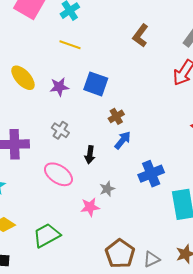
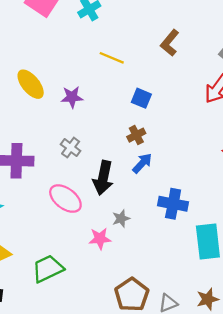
yellow line: (70, 45) -> (112, 58), moved
blue square: (96, 84) -> (141, 98), moved, size x0.7
black arrow: (90, 155) -> (103, 178), size x1.6
blue cross: (151, 174) -> (173, 204), turned 30

